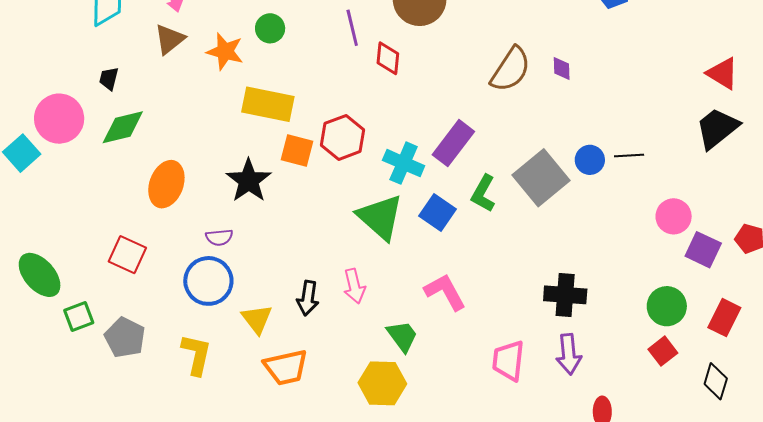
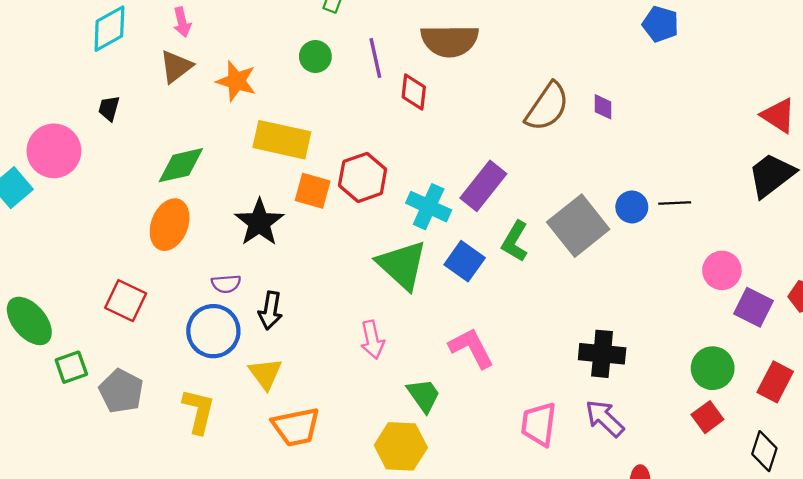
green circle: (270, 28) -> (315, 56), moved
green diamond: (123, 127) -> (181, 165), moved
black arrow: (308, 298) -> (270, 311), moved
purple arrow: (569, 354) -> (605, 418), turned 138

